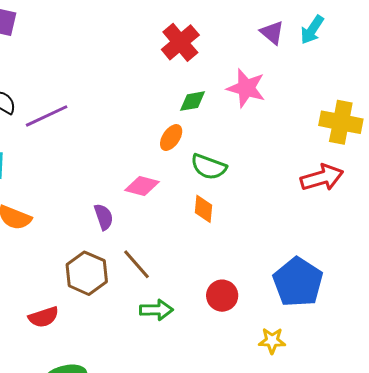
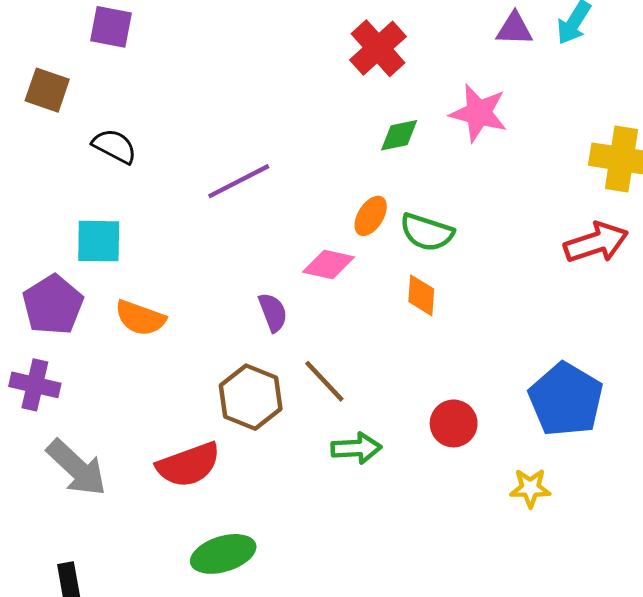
purple triangle: (272, 33) -> (514, 29), turned -36
purple line: (47, 116) -> (239, 181), moved
orange ellipse: (171, 138) -> (371, 216), moved
red semicircle: (44, 317) -> (188, 465), size x1.4

